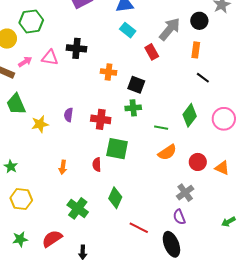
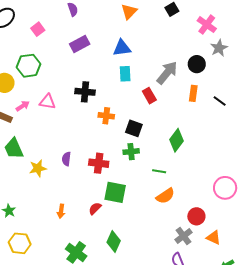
cyan rectangle: (128, 30) -> (125, 74), turned 49
black cross: (76, 48) -> (85, 92), moved
black line: (203, 78) -> (220, 101), moved
green diamond: (190, 115) -> (177, 140), moved
pink circle: (224, 119) -> (225, 188), moved
red circle: (198, 162) -> (196, 216), moved
red semicircle: (97, 165) -> (95, 208), turned 48
orange triangle: (222, 168) -> (214, 238), moved

